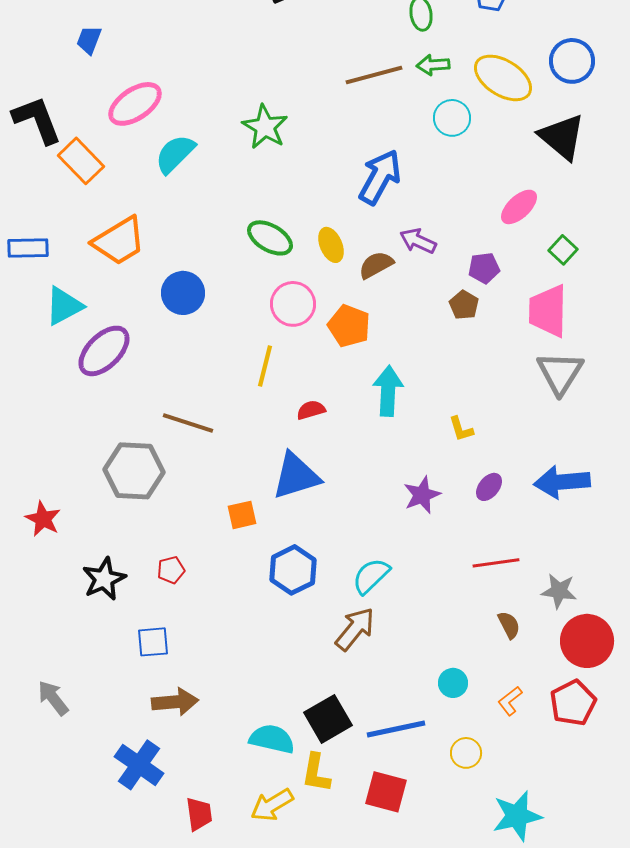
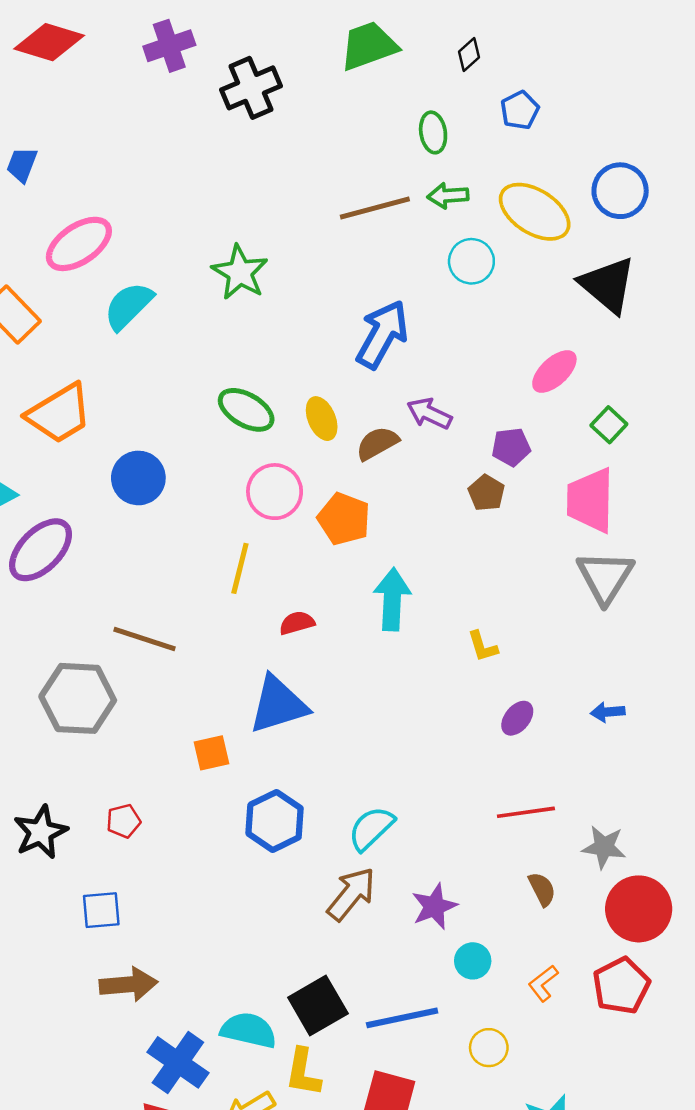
blue arrow: (562, 482) -> (608, 712), size x0.5
purple star: (422, 495) -> (434, 906), moved
blue cross: (139, 765) -> (178, 1062), moved

